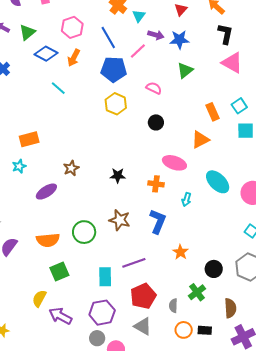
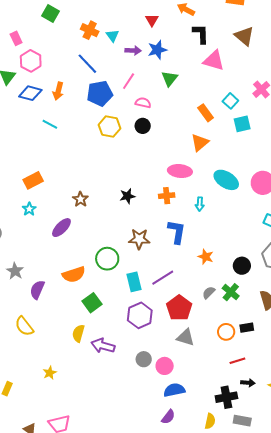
pink hexagon: (72, 27) -> (31, 61), moved
pink line: (138, 51) -> (129, 81), moved
black circle: (156, 122) -> (143, 126), moved
cyan rectangle: (105, 277) -> (134, 282), moved
gray semicircle: (173, 306) -> (209, 293), moved, turned 56
purple hexagon: (102, 313) -> (140, 315), moved

